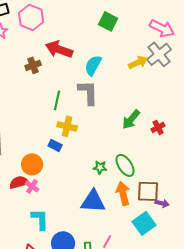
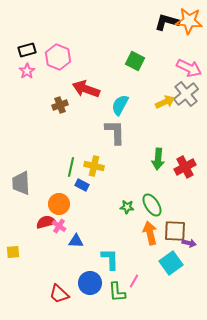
green line: (57, 100) -> (71, 167), moved
green arrow: (131, 119) -> (158, 159), turned -35
red cross: (158, 127) -> (185, 167), size x1.5
blue triangle: (93, 201) -> (76, 241), moved, size x0.6
cyan L-shape: (40, 219) -> (110, 259), moved

